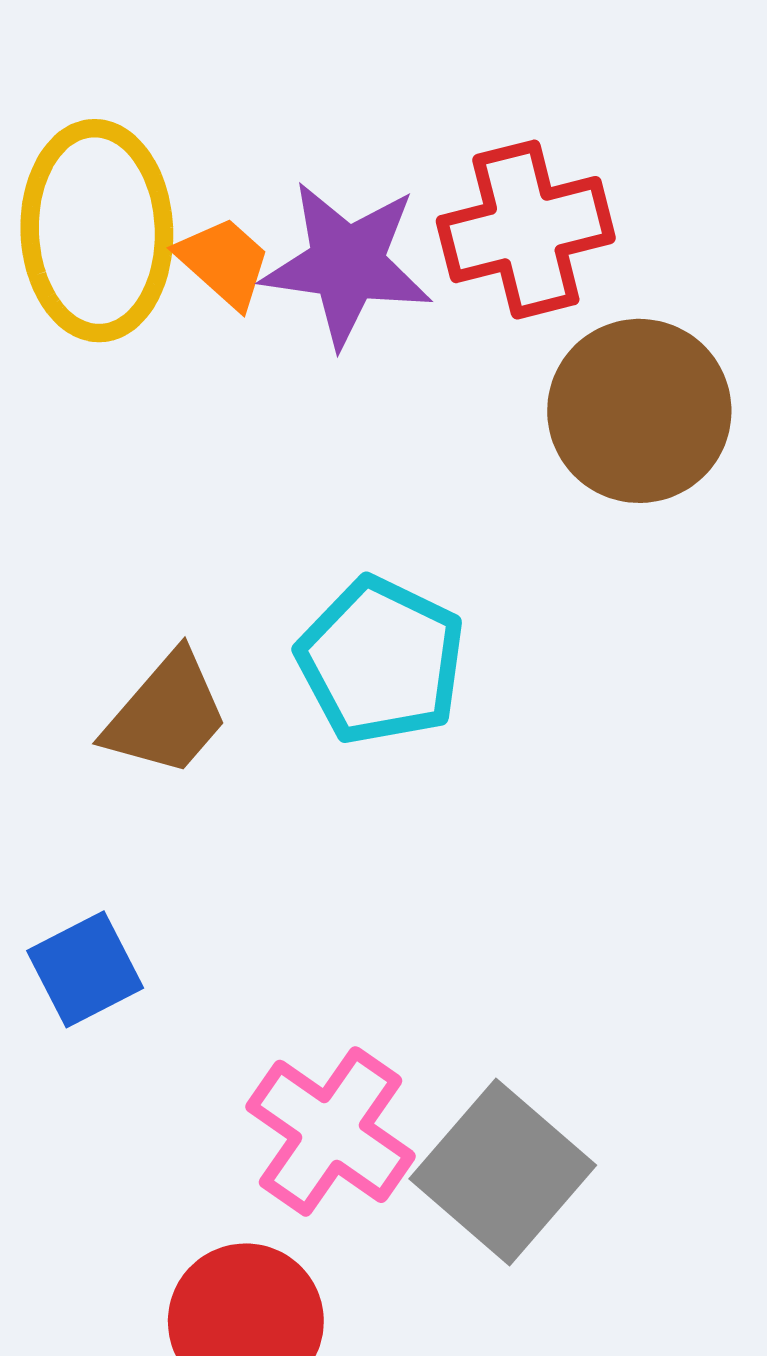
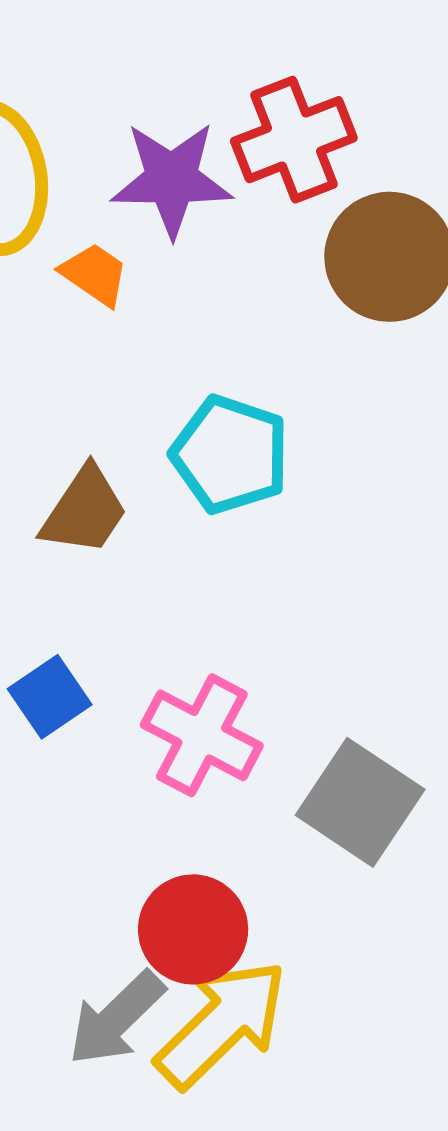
orange trapezoid: (224, 262) -> (95, 274), moved
pink cross: (331, 1131) -> (202, 735), moved

